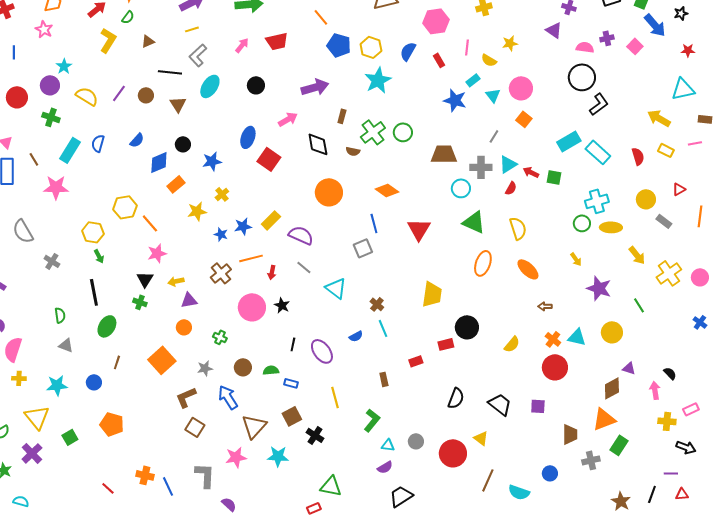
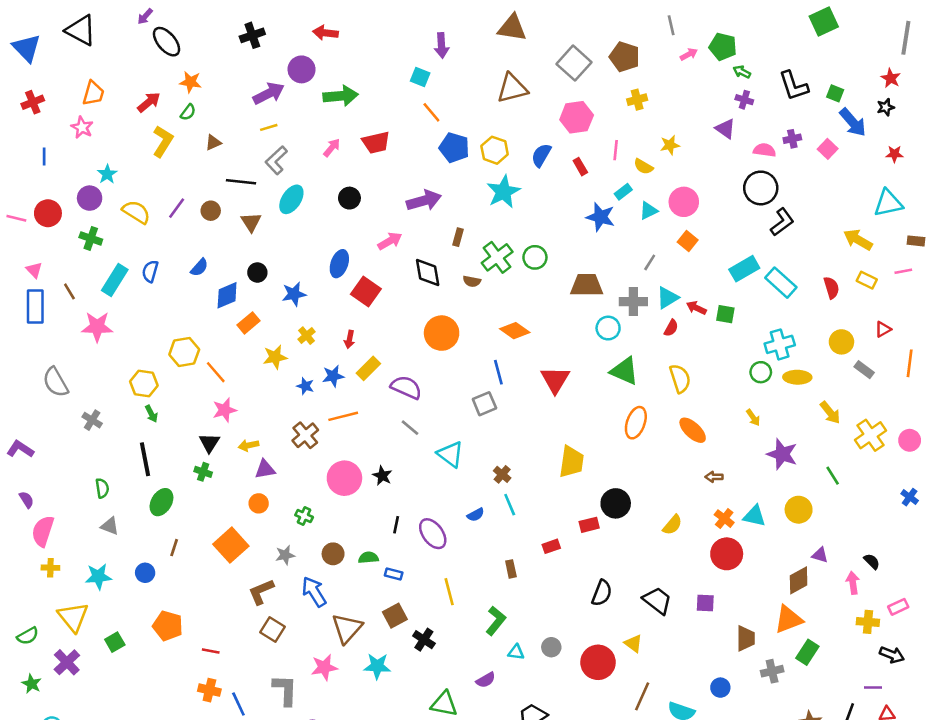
cyan triangle: (493, 95) -> (648, 211), turned 42
red arrow: (272, 272) -> (349, 339), moved
purple semicircle: (385, 467) -> (486, 680), moved
red line: (108, 488) -> (211, 651), moved, turned -32

